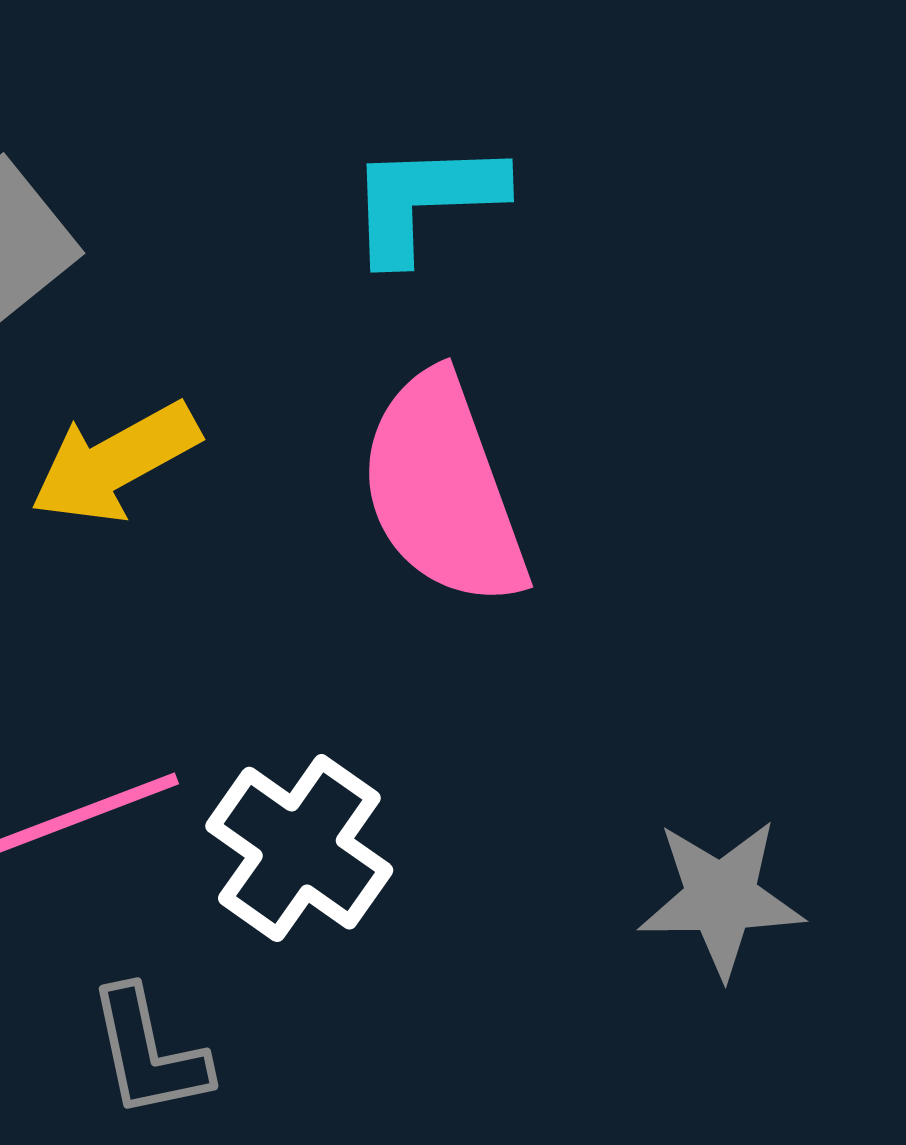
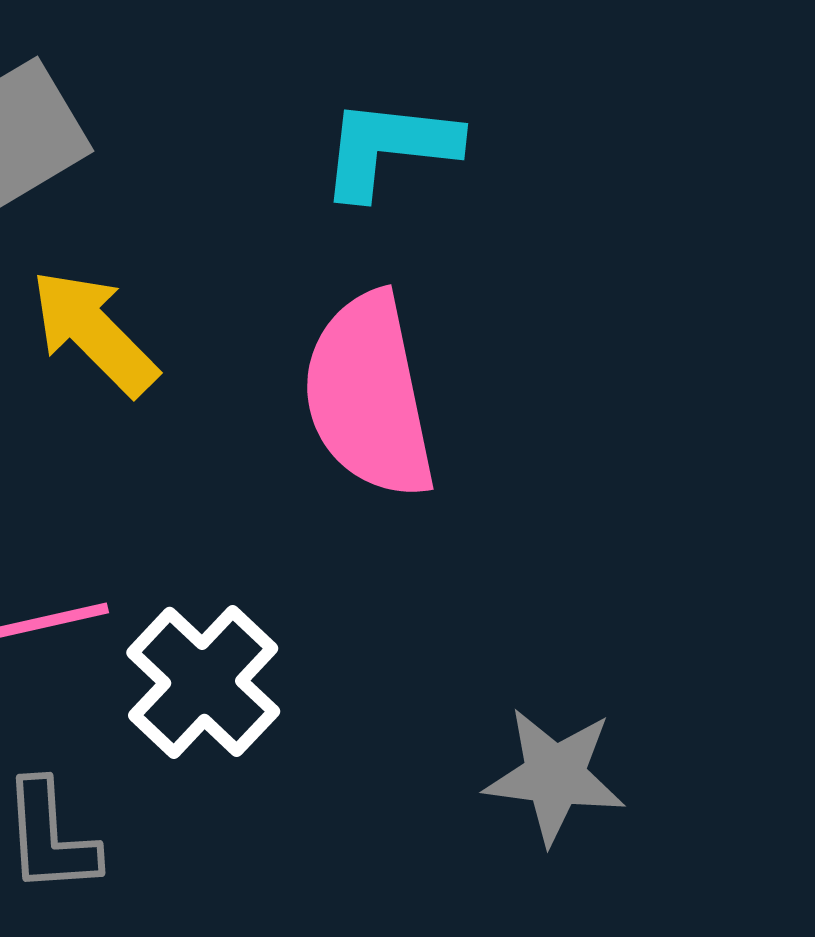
yellow arrow: (115, 462) -> (94, 332), turned 66

